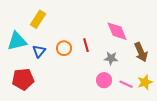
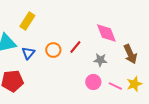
red line: (86, 45) -> (75, 47), turned 56

